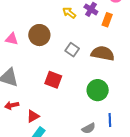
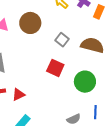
red square: (53, 80) -> (55, 68), moved
red triangle: (33, 116) -> (18, 95), moved

